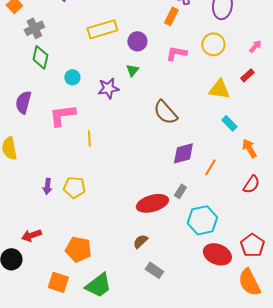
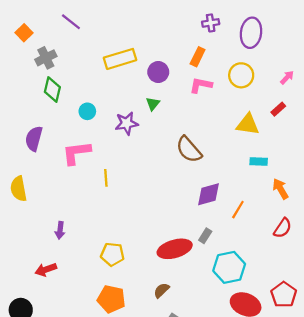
orange rectangle: (171, 16) -> (198, 57), moved
cyan rectangle: (229, 123) -> (259, 162), turned -42
yellow pentagon: (74, 187) -> (112, 254), moved
red arrow: (31, 235) -> (46, 270), moved
orange pentagon: (78, 249) -> (111, 299), moved

